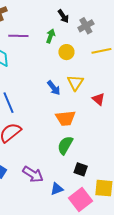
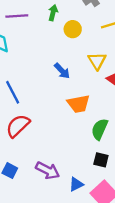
yellow triangle: (75, 83) -> (97, 61), moved
green semicircle: (65, 145) -> (100, 129), moved

